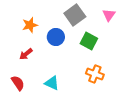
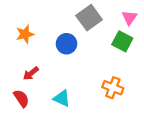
orange star: (30, 25) -> (25, 34), moved
green square: (89, 41) -> (122, 41), moved
red arrow: (26, 54) -> (31, 73), moved

